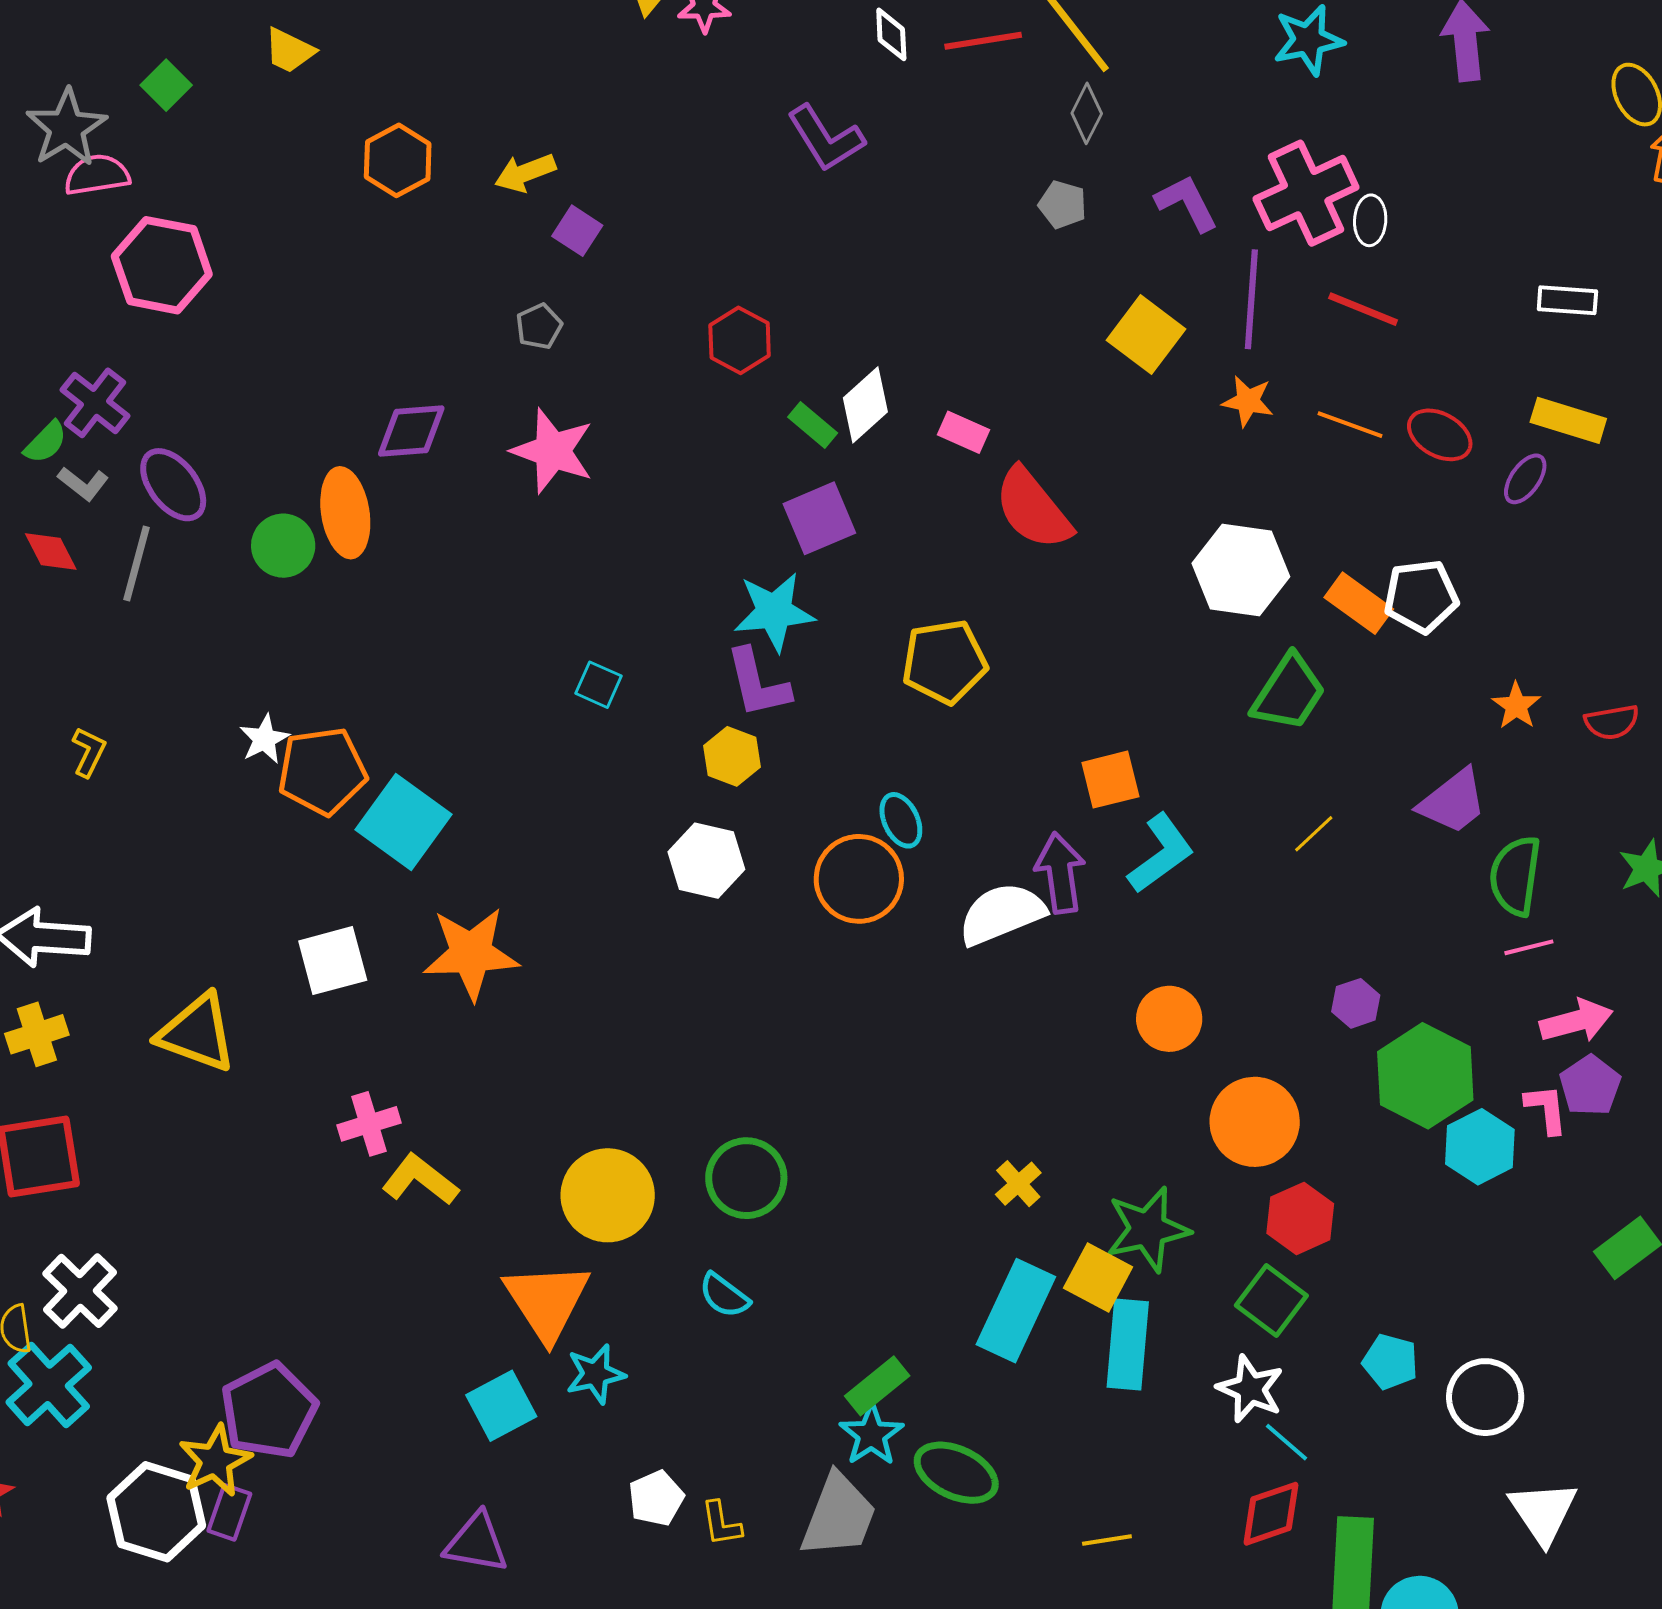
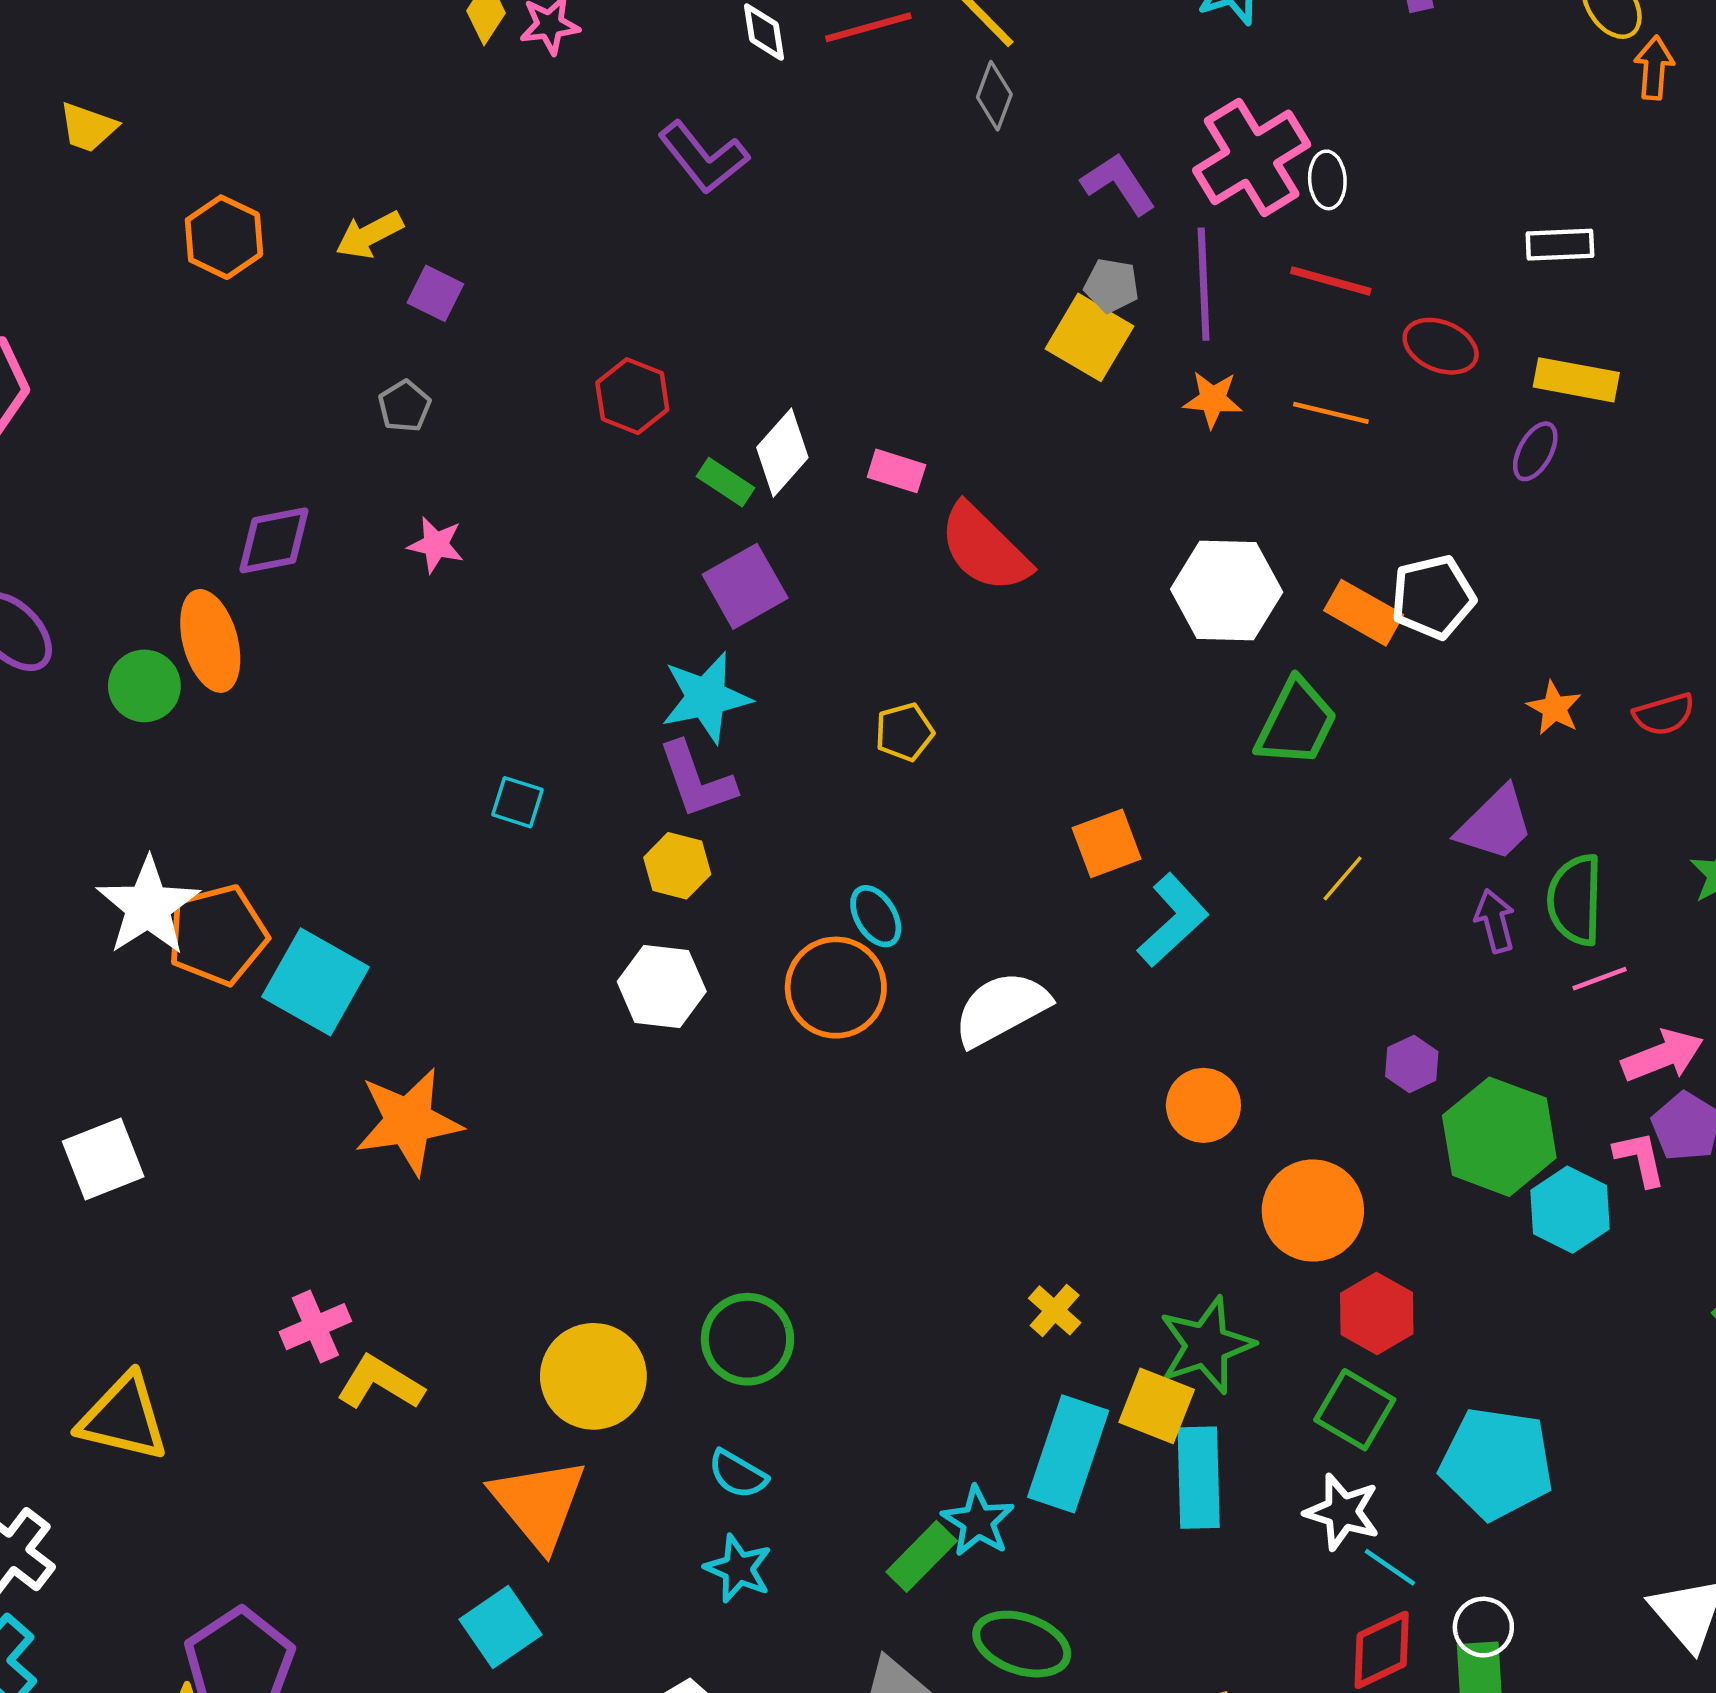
gray pentagon: (1063, 205) -> (1112, 286), moved
red ellipse: (1440, 435) -> (1441, 346), moved
pink star: (553, 451) -> (436, 545), size x0.6
yellow pentagon: (944, 662) -> (904, 732), size x0.6
white star: (264, 739) -> (148, 906), size x1.8
purple arrow: (1060, 873) -> (1495, 921), moved, size x0.7
white square: (333, 961) -> (103, 1159), moved
yellow triangle: (197, 1033) -> (123, 1418), moved
cyan pentagon: (1390, 1362) -> (1497, 1463), size x1.8
cyan star: (595, 1374) -> (738, 1569), moved, turned -30
white circle: (1485, 1397) -> (1483, 1627), moved, size x0.7
cyan star: (871, 1435) -> (978, 1521), moved

